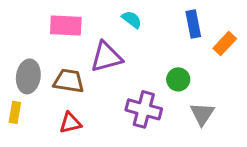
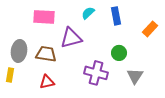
cyan semicircle: (132, 19) -> (88, 13), turned -80
blue rectangle: (193, 24) -> (116, 16), moved

